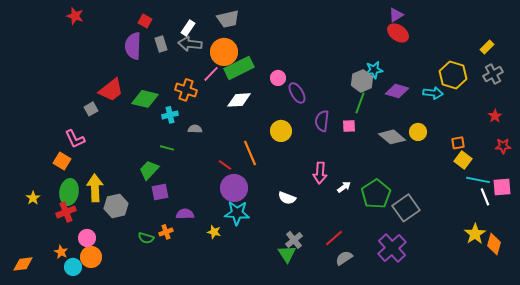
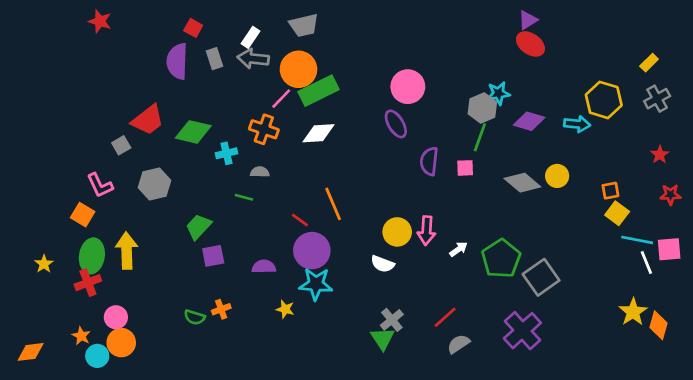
pink circle: (278, 78) -> (408, 87), moved, size x1.6
orange cross: (186, 90) -> (264, 129), moved
yellow circle: (281, 131) -> (397, 232), moved
green line: (167, 148) -> (244, 197), moved
gray hexagon: (116, 206) -> (155, 184), moved
purple semicircle: (185, 214) -> (264, 267), moved

